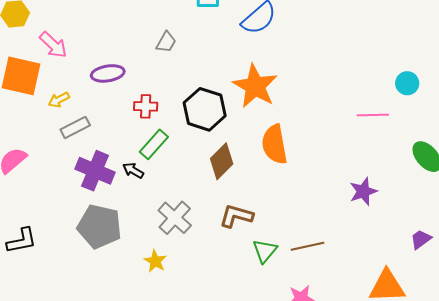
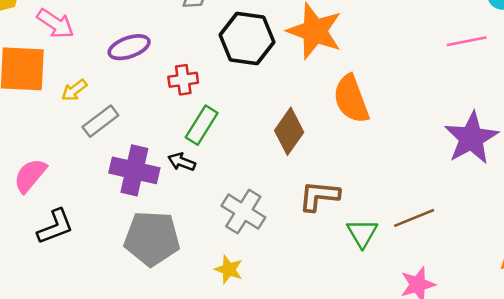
black hexagon: (205, 109) -> (247, 38), moved
purple star: (363, 191) -> (471, 138), size x1.5
black L-shape: (22, 241) -> (55, 227), moved

